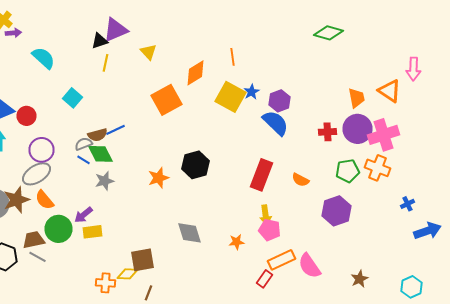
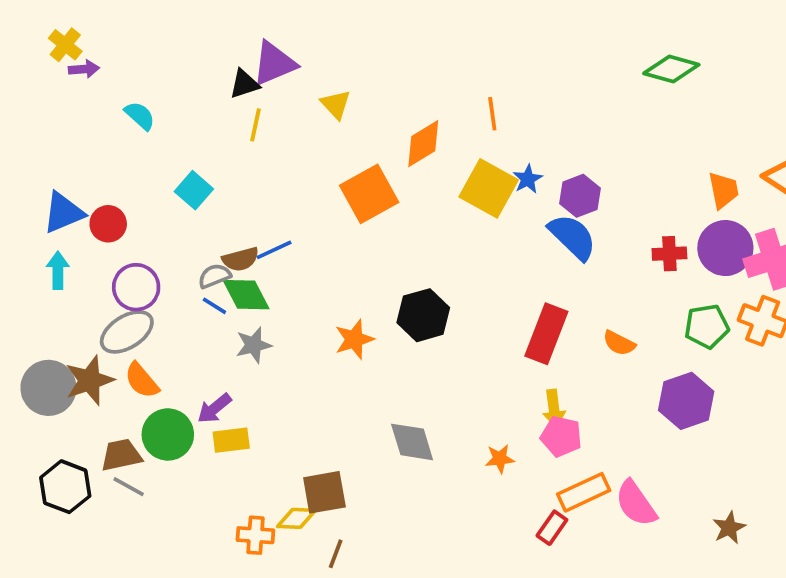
cyan semicircle: (44, 58) -> (140, 116), size x0.7

